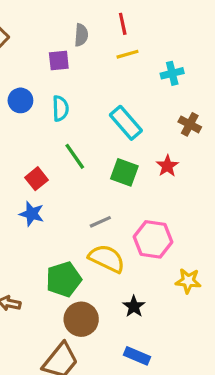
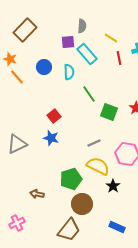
red line: (123, 24) -> (119, 58), moved
yellow line: (127, 54) -> (111, 38), turned 48
cyan rectangle: (126, 123) -> (87, 54), moved
green line: (75, 156) -> (89, 94), moved
black star: (134, 306) -> (113, 186), moved

